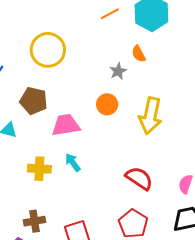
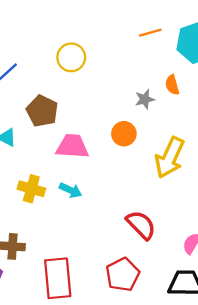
yellow circle: (48, 50) -> (71, 57), size x0.7
cyan arrow: (73, 162) -> (70, 190), turned 138

